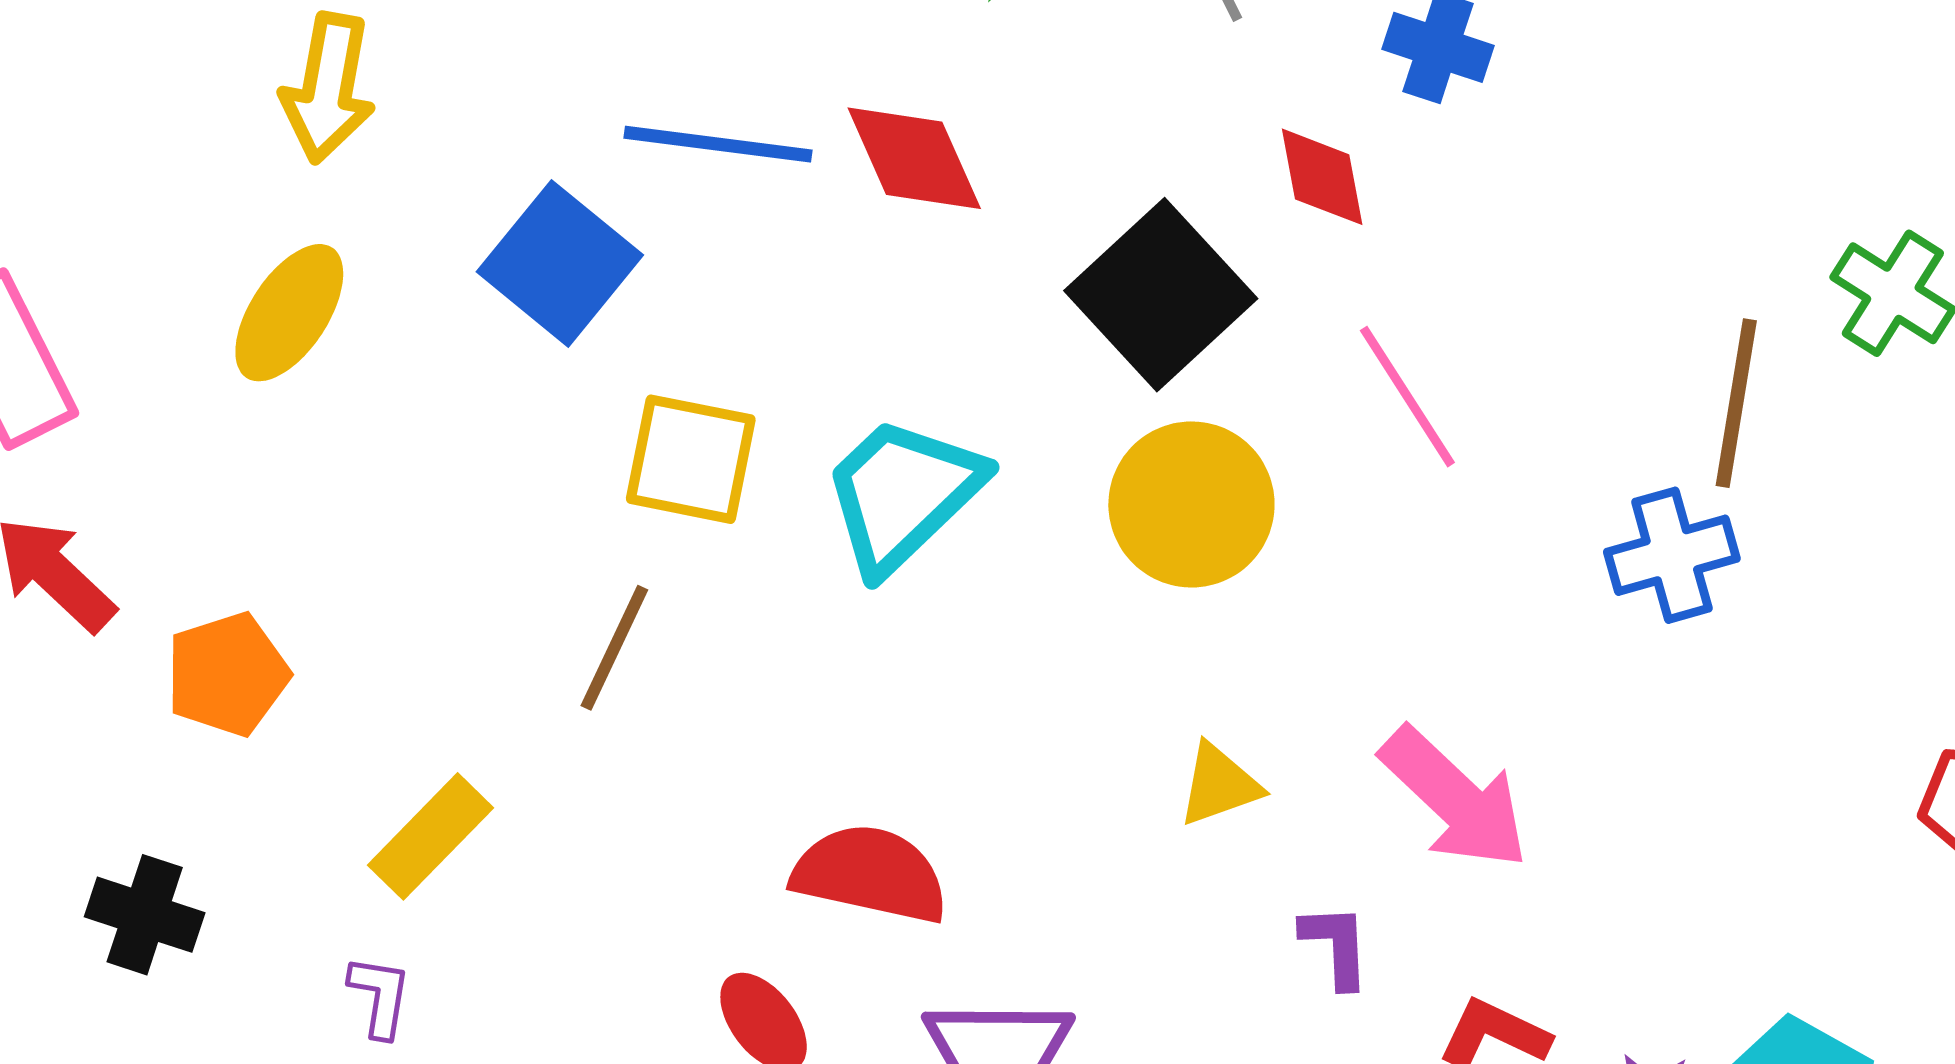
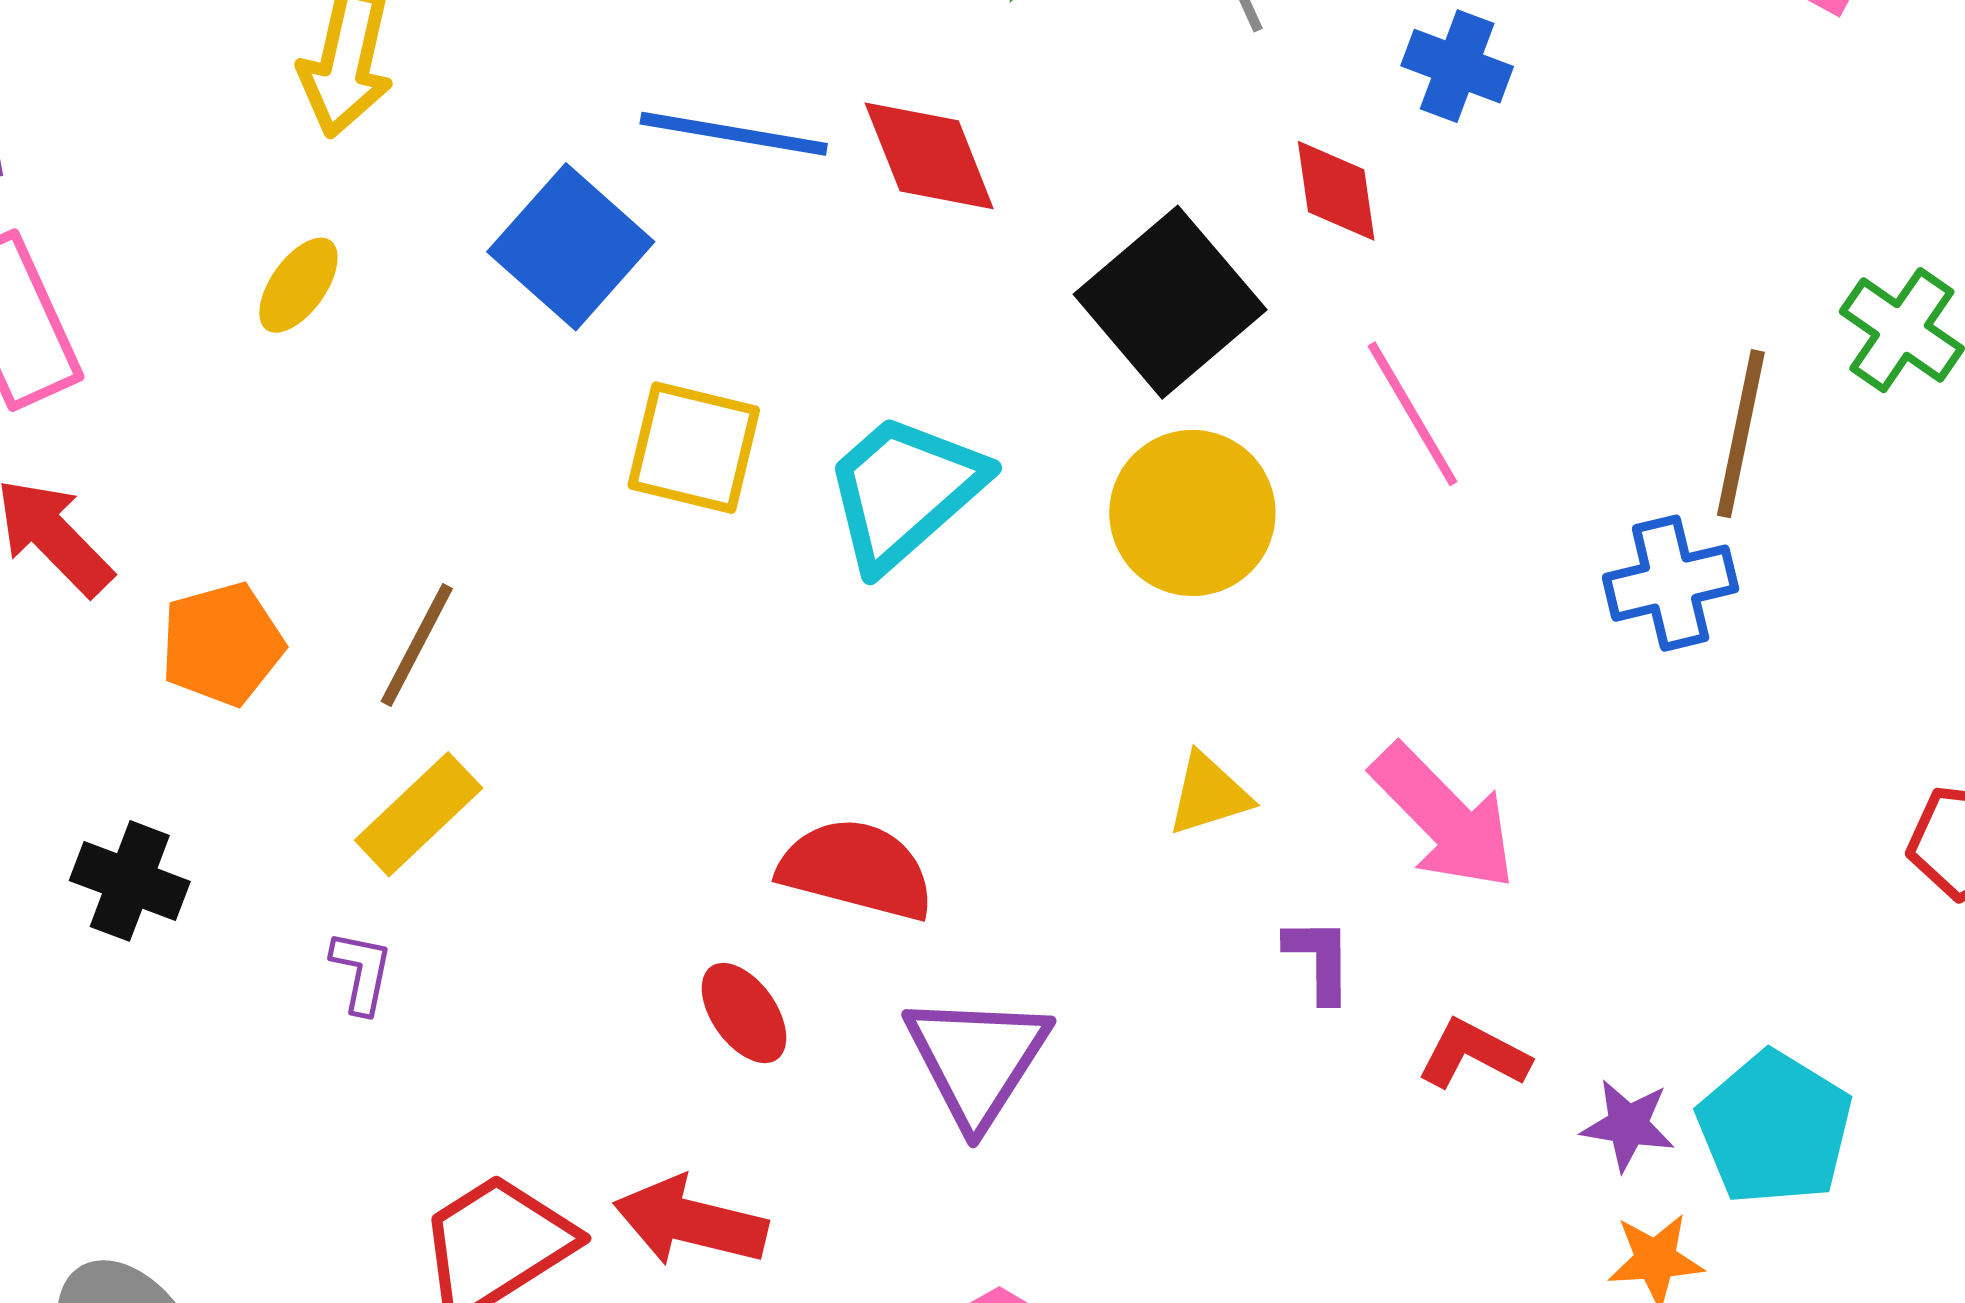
yellow ellipse: (289, 313) -> (298, 285), size x0.7
brown line: (614, 648) -> (417, 645), moved

